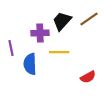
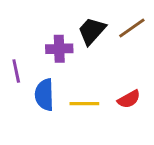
yellow line: (59, 52) -> (84, 104), moved
red semicircle: (88, 77) -> (129, 99), moved

